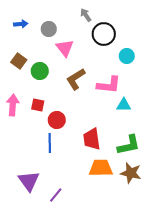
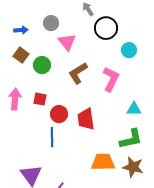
blue arrow: (21, 24) -> (21, 30), moved
pink L-shape: (109, 85) -> (111, 79), turned -70
cyan triangle: (124, 105) -> (134, 109), moved
red trapezoid: (92, 139) -> (86, 119), moved

